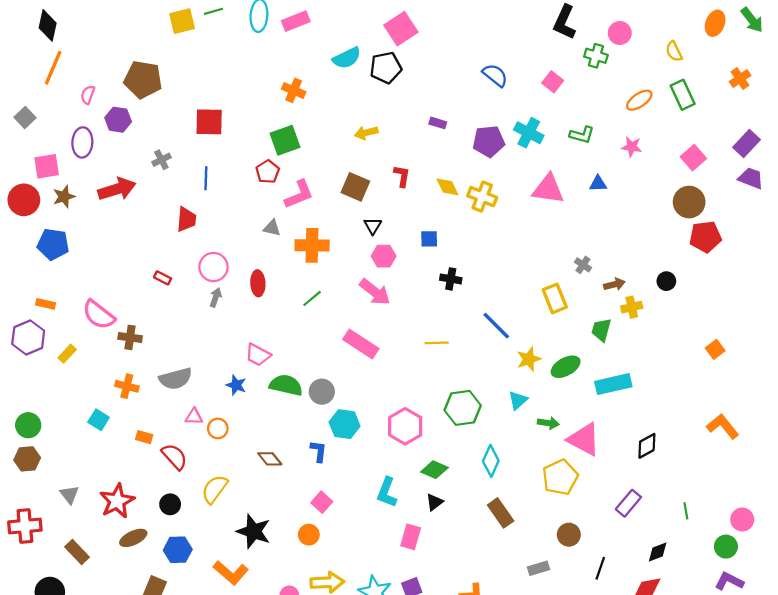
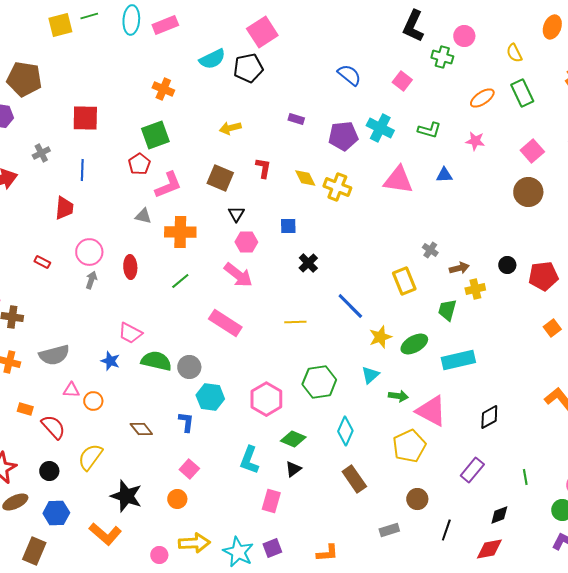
red pentagon: (705, 237) -> (543, 276), moved
black cross: (451, 279) -> (308, 263), turned 36

